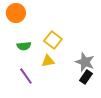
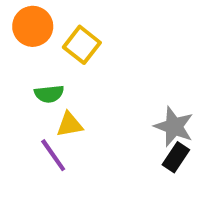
yellow square: (53, 40) -> (82, 45), moved
yellow triangle: (48, 61) -> (70, 125), moved

